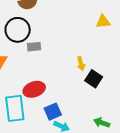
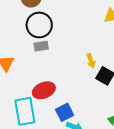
black circle: (18, 30) -> (39, 25), moved

